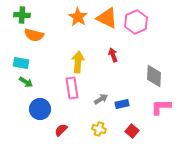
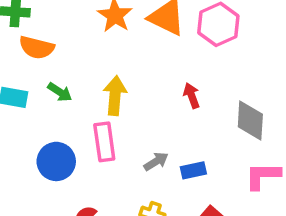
red arrow: (113, 55) -> (192, 96), moved
green arrow: (26, 82) -> (60, 92), moved
blue circle: (40, 109) -> (56, 161), moved

